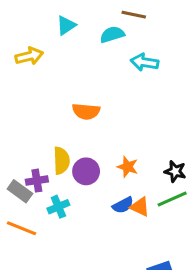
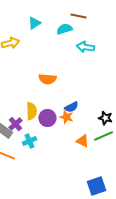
orange star: (128, 167) -> (66, 117), moved
purple cross: (37, 181) -> (15, 124), turned -32
blue semicircle: (123, 205) -> (71, 107), moved

